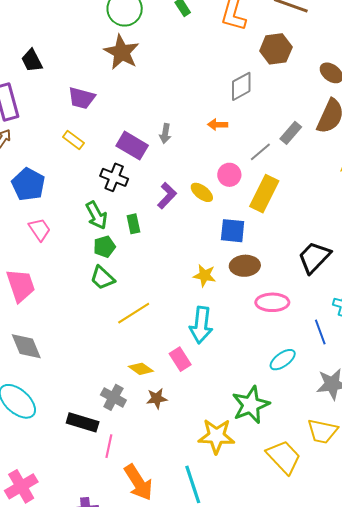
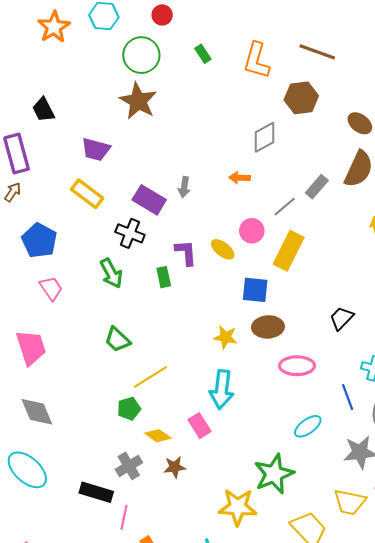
yellow rectangle: (73, 140) -> (87, 194), size x1.4
purple L-shape: (167, 196) -> (186, 253), turned -48
green rectangle: (133, 224) -> (164, 277), moved
green pentagon: (104, 247) -> (129, 409), moved
black trapezoid: (314, 257) -> (341, 318), size x0.7
gray cross: (113, 397) -> (129, 466), turned 30

